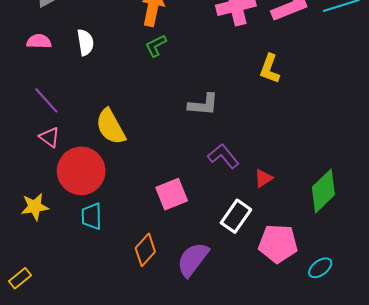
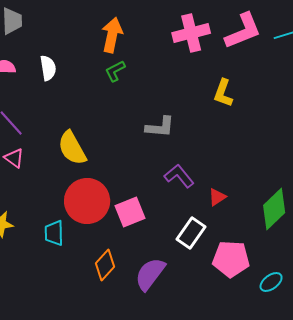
red circle: (81, 171) -> (87, 201), moved

